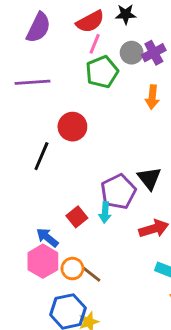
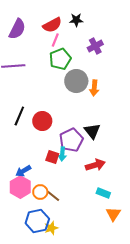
gray circle: (132, 53) -> (76, 81), moved, size x1.5
orange arrow: (152, 97) -> (94, 88), moved
red circle: (72, 127) -> (42, 121), moved
red square: (77, 217) -> (52, 157), moved, turned -32
blue arrow: (47, 237) -> (23, 171), turned -70

